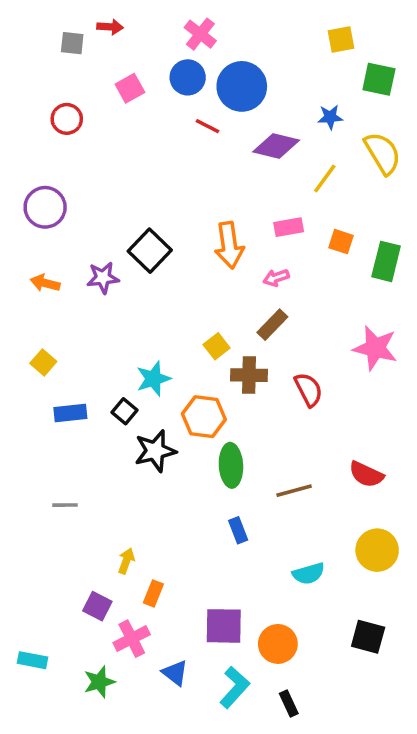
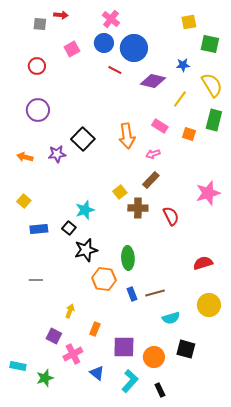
purple circle: (45, 207) -> (38, 110), moved
pink rectangle: (289, 227) -> (160, 126), turned 42
green rectangle: (386, 261) -> (214, 120), moved
pink star: (375, 348) -> (208, 193), turned -30
orange hexagon: (204, 417) -> (104, 279), moved
red semicircle: (366, 474) -> (203, 263), turned 138
brown line: (294, 491) -> (155, 293), moved
orange rectangle: (153, 593) -> (95, 329), moved
black square: (368, 637) -> (186, 349), moved
green star: (99, 682) -> (45, 378), moved

